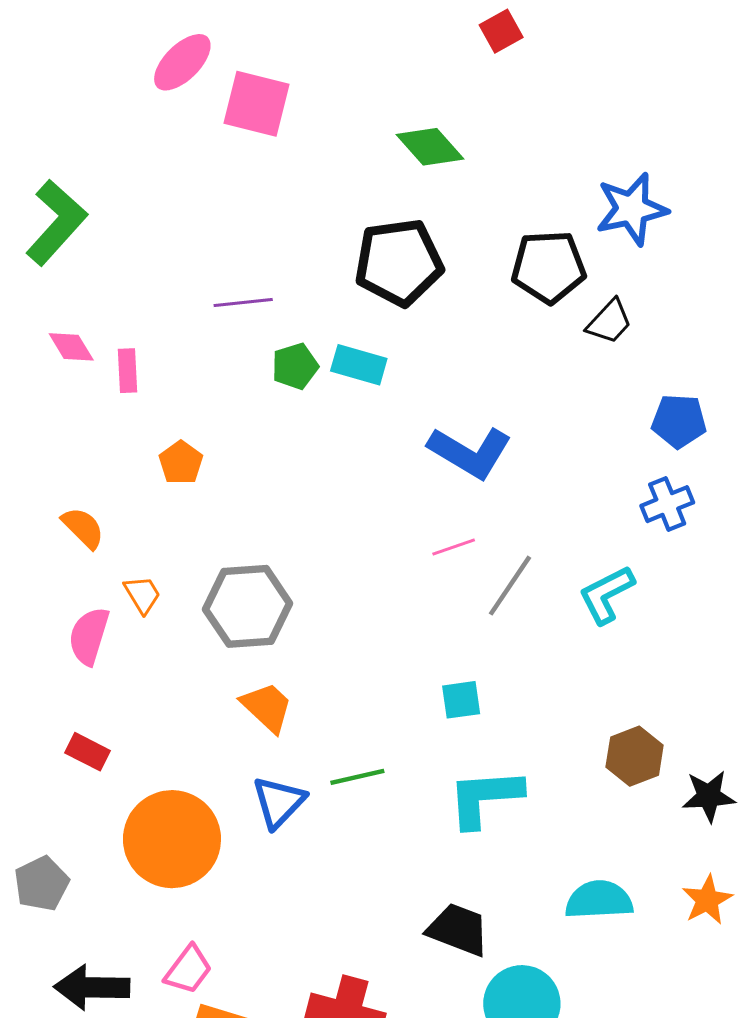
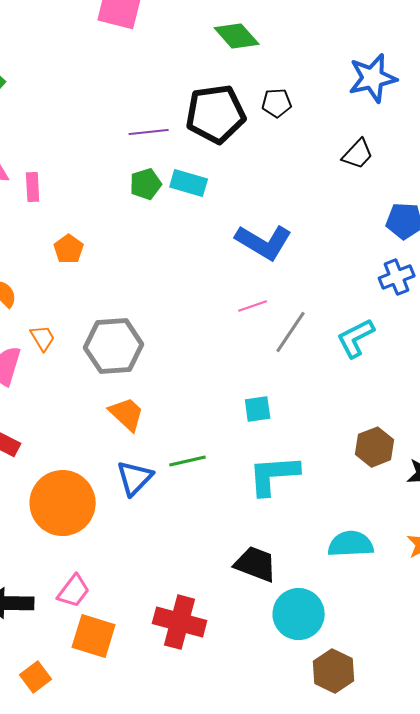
black pentagon: (549, 267) -> (277, 103), moved, size x0.6
purple line: (243, 302) -> (149, 132), moved

